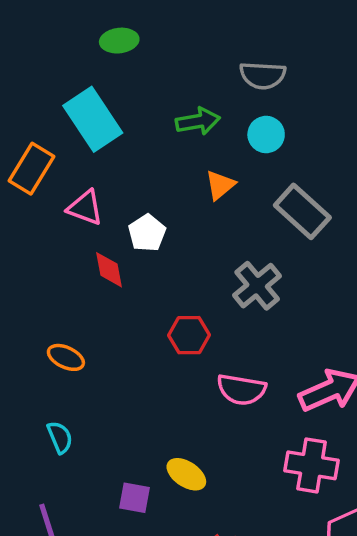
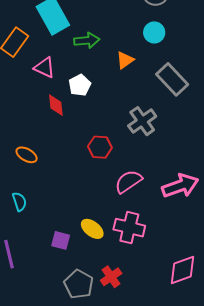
green arrow: (198, 121) -> (87, 40), moved
pink semicircle: (241, 390) -> (128, 181), turned 132
pink cross: (312, 465) -> (129, 228), moved

